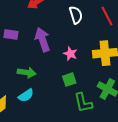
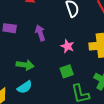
purple arrow: (42, 40) -> (40, 33), size x0.7

